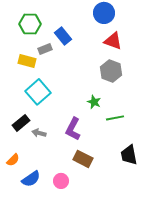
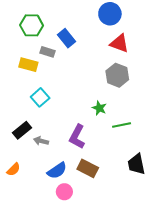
gray rectangle: (45, 49) -> (47, 52), turned 40
cyan square: (38, 92) -> (40, 97), size x0.7
blue semicircle: (31, 179) -> (57, 171), moved

